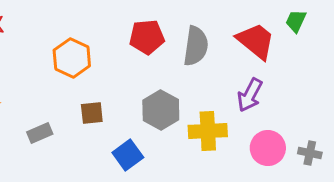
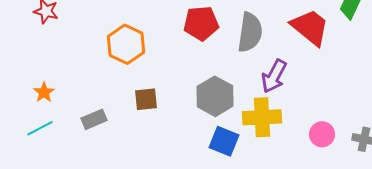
purple arrow: (250, 95) -> (274, 76), moved
pink circle: (268, 148) -> (322, 134), size x0.7
blue square: (128, 155) -> (224, 141), moved, turned -32

